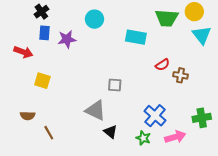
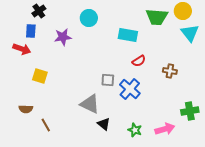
blue rectangle: (45, 33) -> (31, 31), moved
red semicircle: (162, 65) -> (139, 61), moved
blue cross: (155, 116) -> (130, 89), moved

